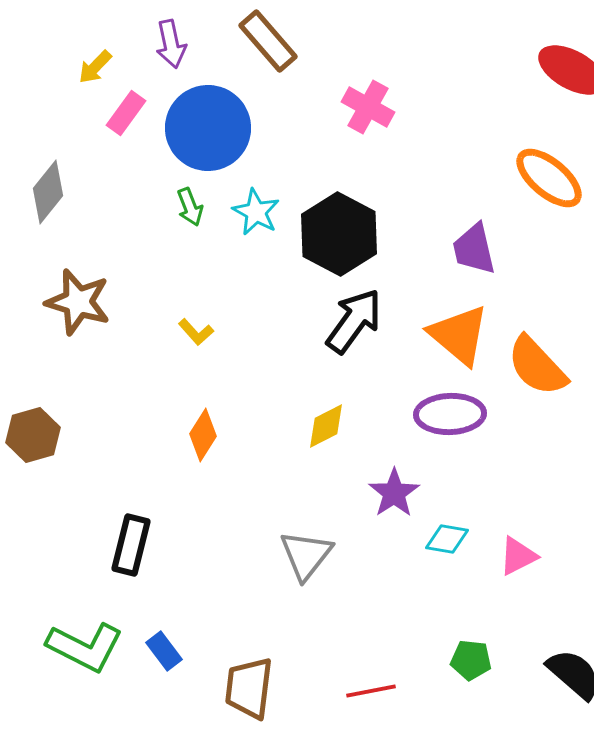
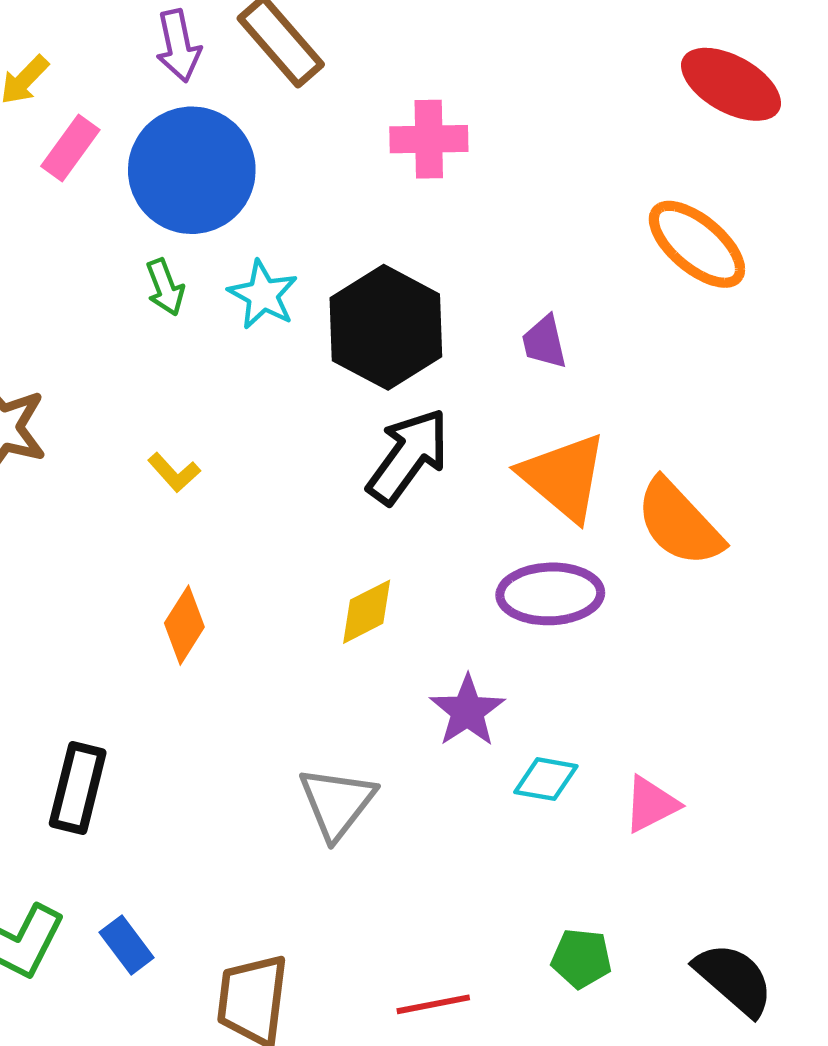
purple arrow: (171, 44) -> (178, 46), moved
pink cross: (368, 107) -> (429, 139), turned -30
purple trapezoid: (474, 249) -> (544, 342), moved, size x0.7

